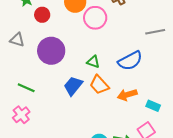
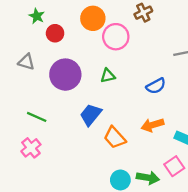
blue semicircle: (130, 61) -> (156, 86), size x0.7
green triangle: (93, 62) -> (108, 76), moved, turned -32
orange trapezoid: (99, 85) -> (115, 138), moved

